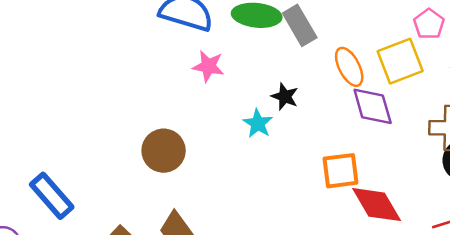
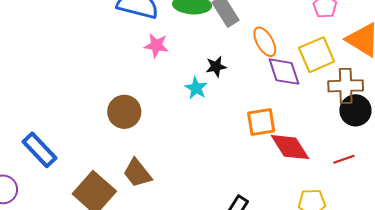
yellow square: (400, 61) -> (317, 55), moved
black star: (285, 97) -> (216, 67), turned -30

